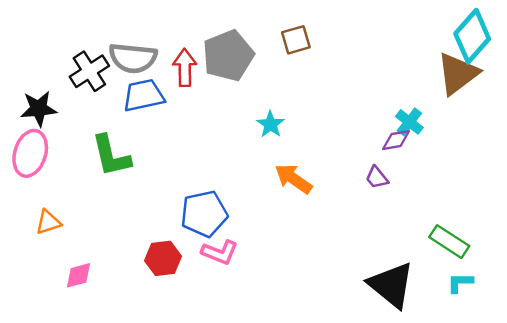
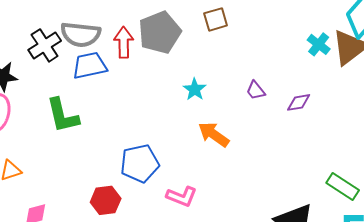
cyan cross: (409, 122) -> (319, 44), moved
purple trapezoid: (377, 178) -> (256, 90), moved
pink L-shape: (220, 252) -> (182, 196), moved

